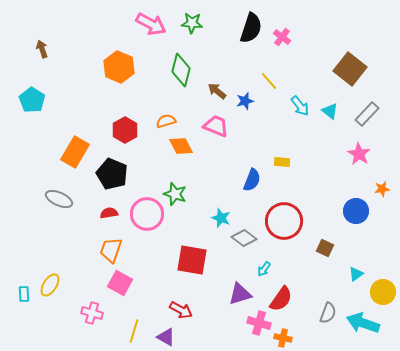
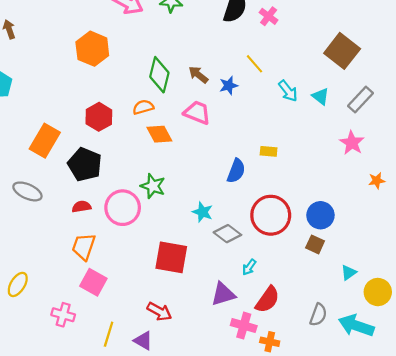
green diamond: (181, 70) -> (159, 75), moved
blue circle: (356, 211) -> (320, 215), moved

